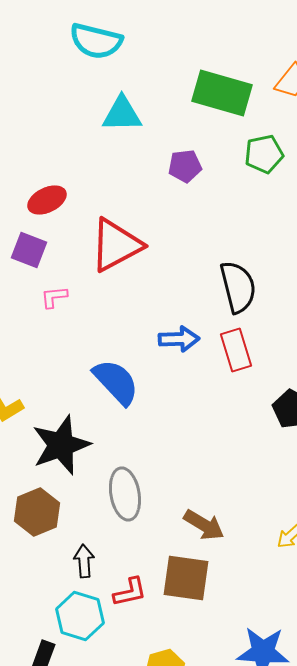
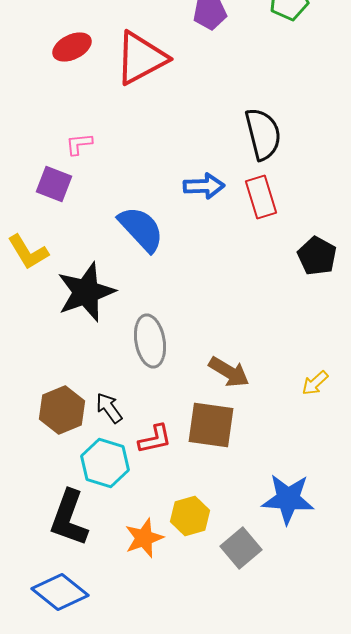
red triangle: (116, 245) -> (141, 58), moved
purple square: (29, 250) -> (54, 184), moved
brown hexagon: (37, 512) -> (62, 410), moved
black arrow: (84, 561) -> (109, 408), turned -32

